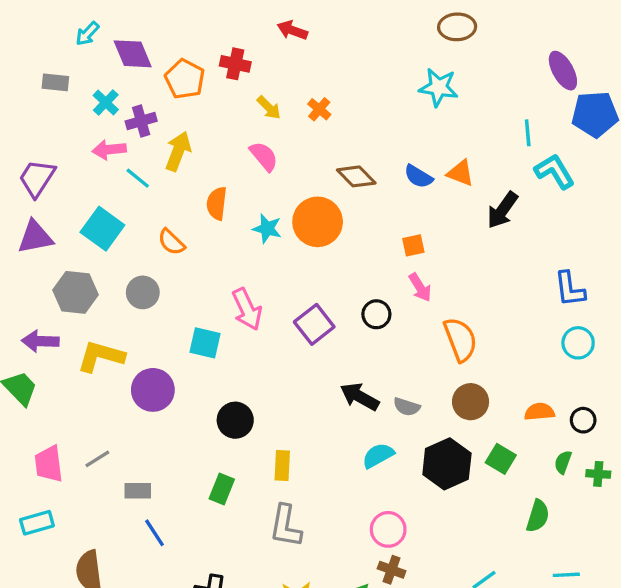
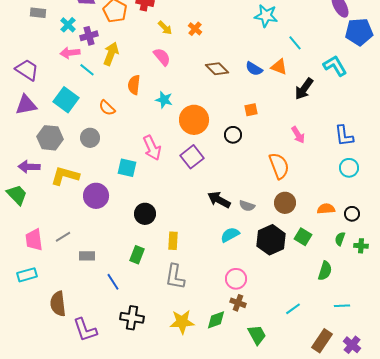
cyan line: (528, 133) -> (295, 43), moved, turned -35
purple trapezoid: (37, 178) -> (27, 70), turned 90
orange circle: (318, 222) -> (194, 120), moved
pink arrow: (420, 287) -> (298, 135), moved
black circle: (376, 314) -> (233, 135), moved
blue line: (155, 533) -> (113, 282), moved

